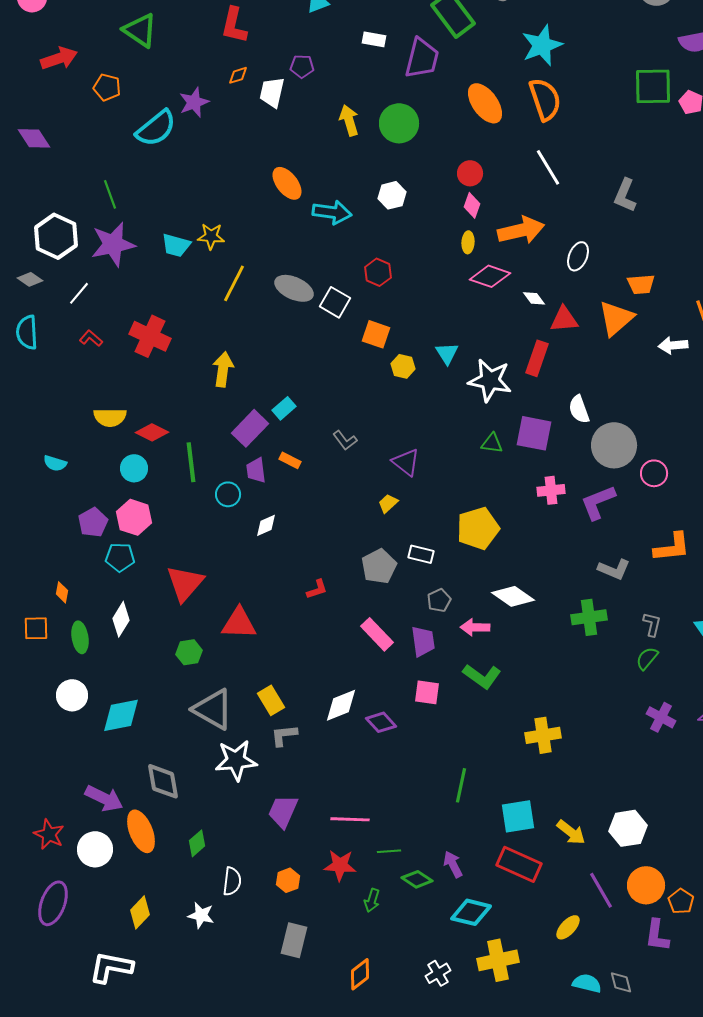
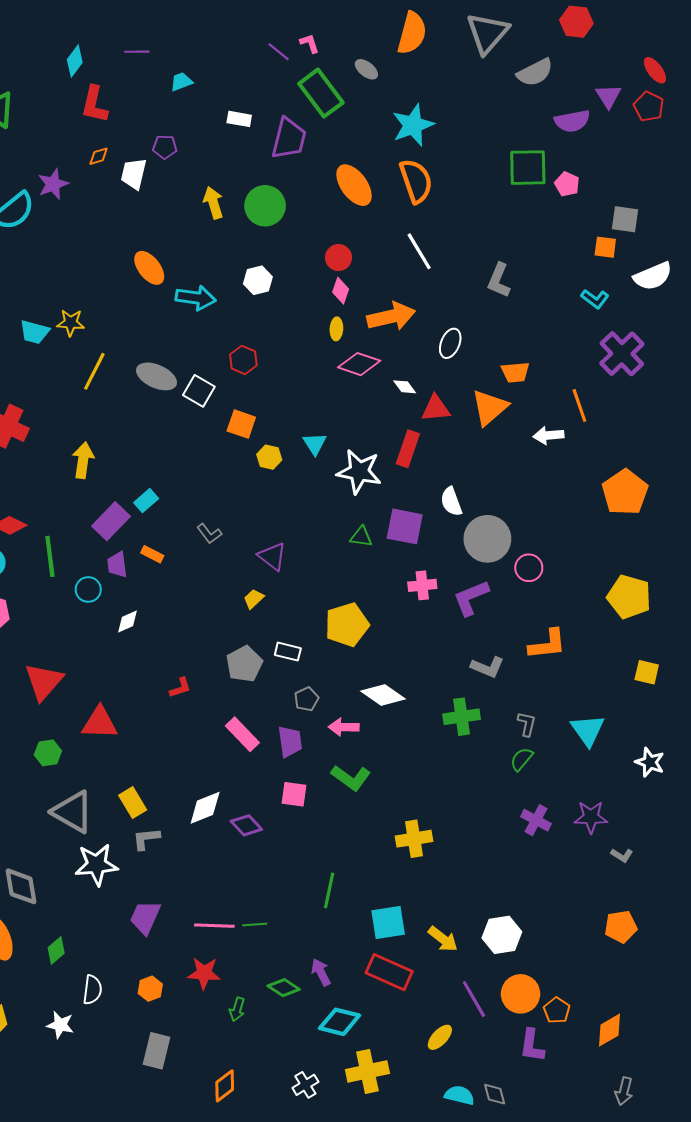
green line: (389, 851) -> (255, 925), moved

